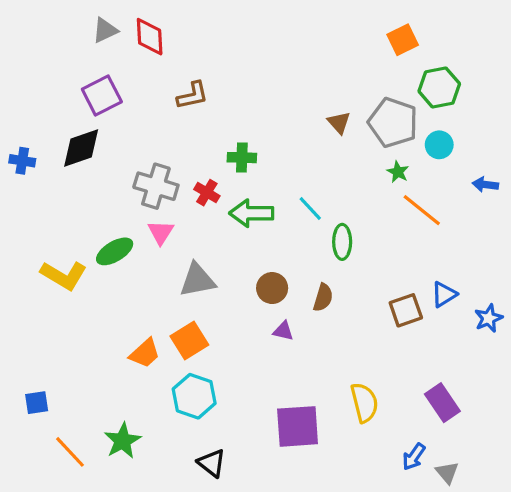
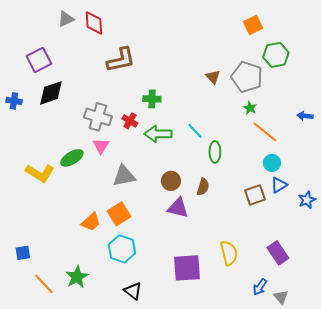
purple square: (102, 95) -> (39, 60), moved
brown L-shape: (193, 95) -> (121, 60), size x1.4
cyan circle: (439, 145) -> (272, 163), moved
purple triangle: (283, 331) -> (178, 208), size x1.6

